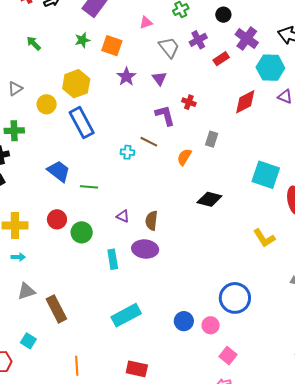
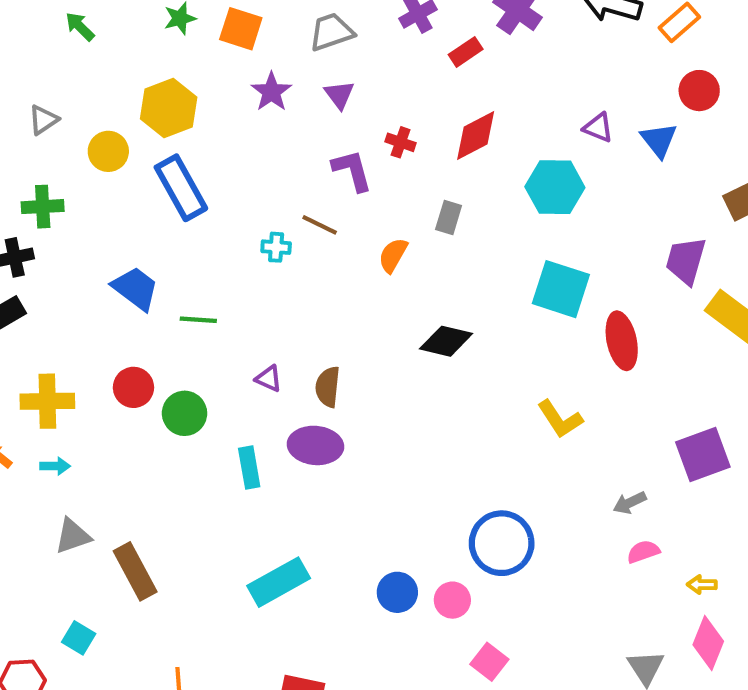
gray trapezoid: (169, 47) -> (331, 32), moved, turned -70
cyan hexagon: (270, 68) -> (555, 187), moved
red diamond: (245, 102) -> (476, 136), moved

